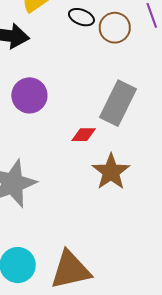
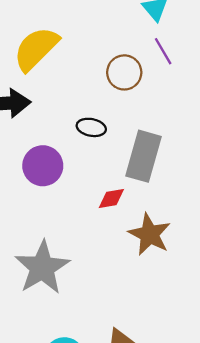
black ellipse: (81, 17) -> (91, 127), moved

